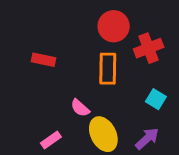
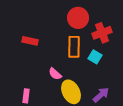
cyan square: (156, 99) -> (95, 57), moved
pink rectangle: (51, 140) -> (26, 96), moved, turned -48

